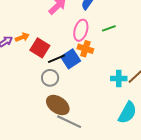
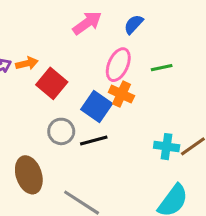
black line: (56, 59) -> (94, 141), moved
blue square: (71, 59) -> (97, 107), turned -30
brown ellipse: (58, 105) -> (29, 175), moved, turned 30

